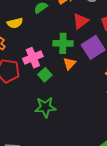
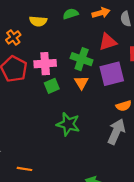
orange triangle: (69, 64) -> (81, 83), turned -32
green star: (45, 107) -> (68, 124), moved

